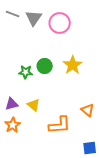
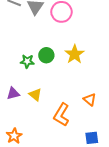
orange star: (13, 125) -> (14, 136), moved
orange L-shape: (60, 125) -> (61, 115), turned 125

